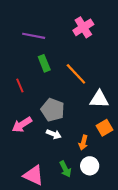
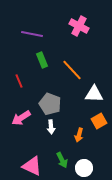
pink cross: (83, 27) -> (79, 26), turned -30
white arrow: (54, 134) -> (51, 127), turned 64
white circle: (90, 166) -> (84, 168), moved

